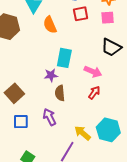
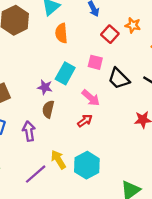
red square: (81, 14) -> (110, 34), moved, turned 35
pink square: (108, 18) -> (95, 62), moved

